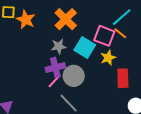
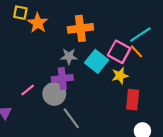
orange cross: (66, 19) -> (80, 28), turned 30
gray circle: (74, 76) -> (54, 94), moved
pink line: (54, 82) -> (28, 90), moved

